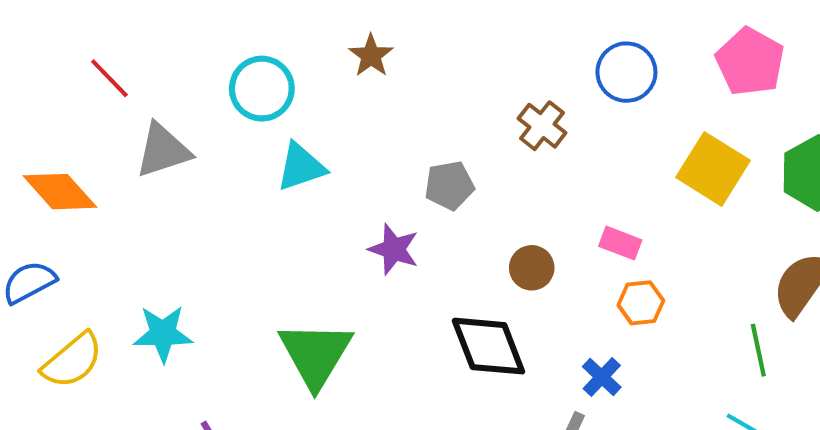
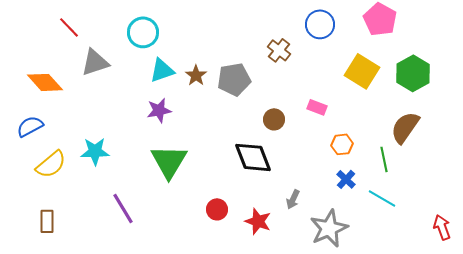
brown star: (371, 56) -> (196, 75), moved
gray pentagon: (449, 185) -> (234, 79), size x1.4
purple star: (394, 249) -> (159, 110), moved, turned -30
orange hexagon: (641, 303) -> (342, 144), moved
blue cross: (602, 377) -> (346, 179), moved

